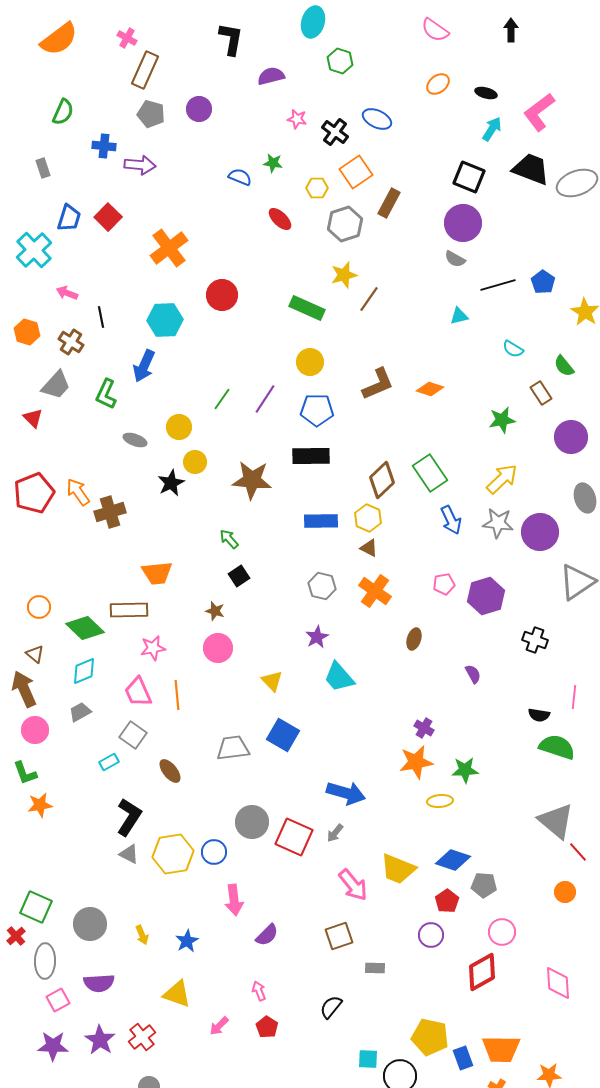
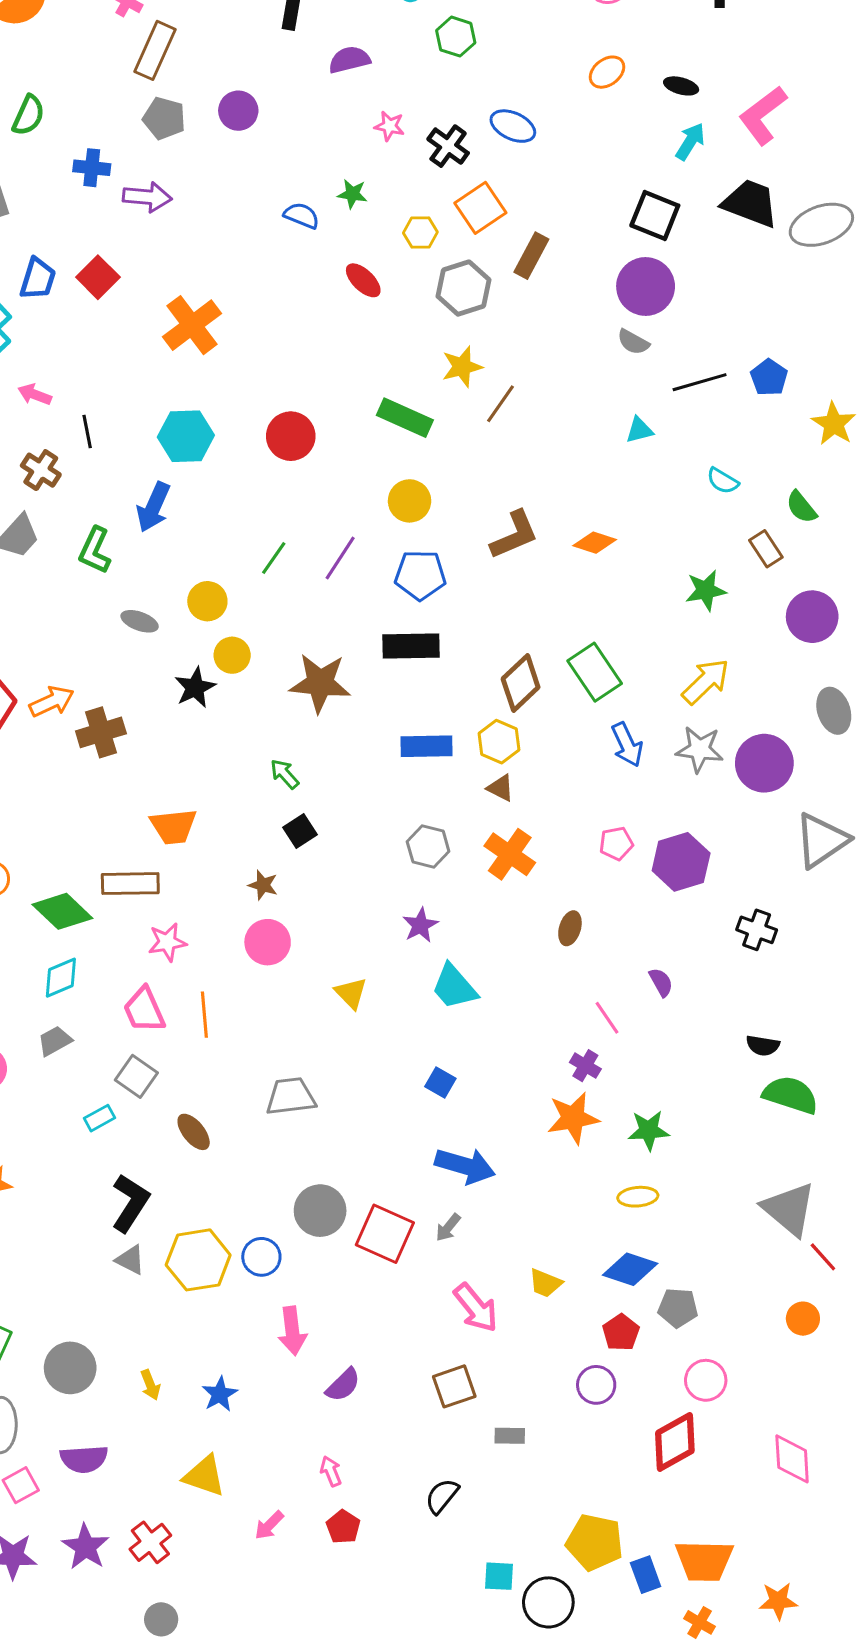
red circle: (222, 295) -> (291, 436), moved
orange arrow: (78, 492) -> (52, 701), turned 100
pink line: (574, 697) -> (607, 1018), moved, turned -40
blue square: (283, 735) -> (440, 1083), moved, size x0.6
yellow ellipse: (440, 801) -> (638, 1197), moved
yellow trapezoid: (398, 869) -> (545, 1283), size x0.6

